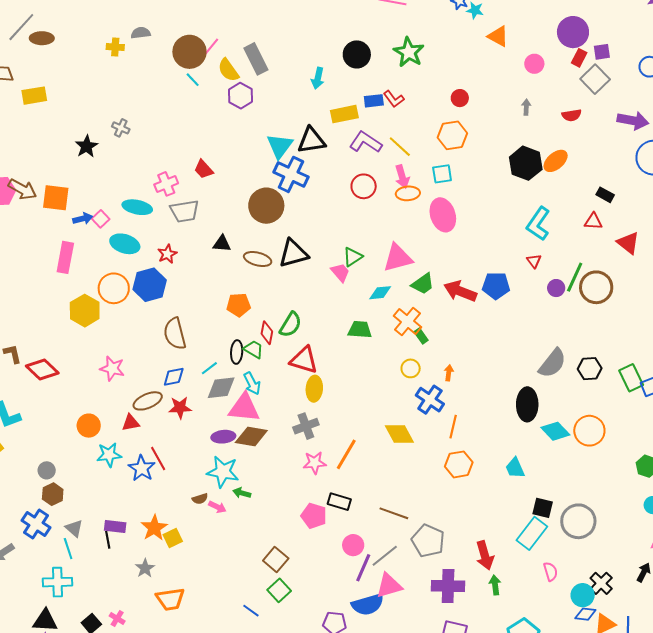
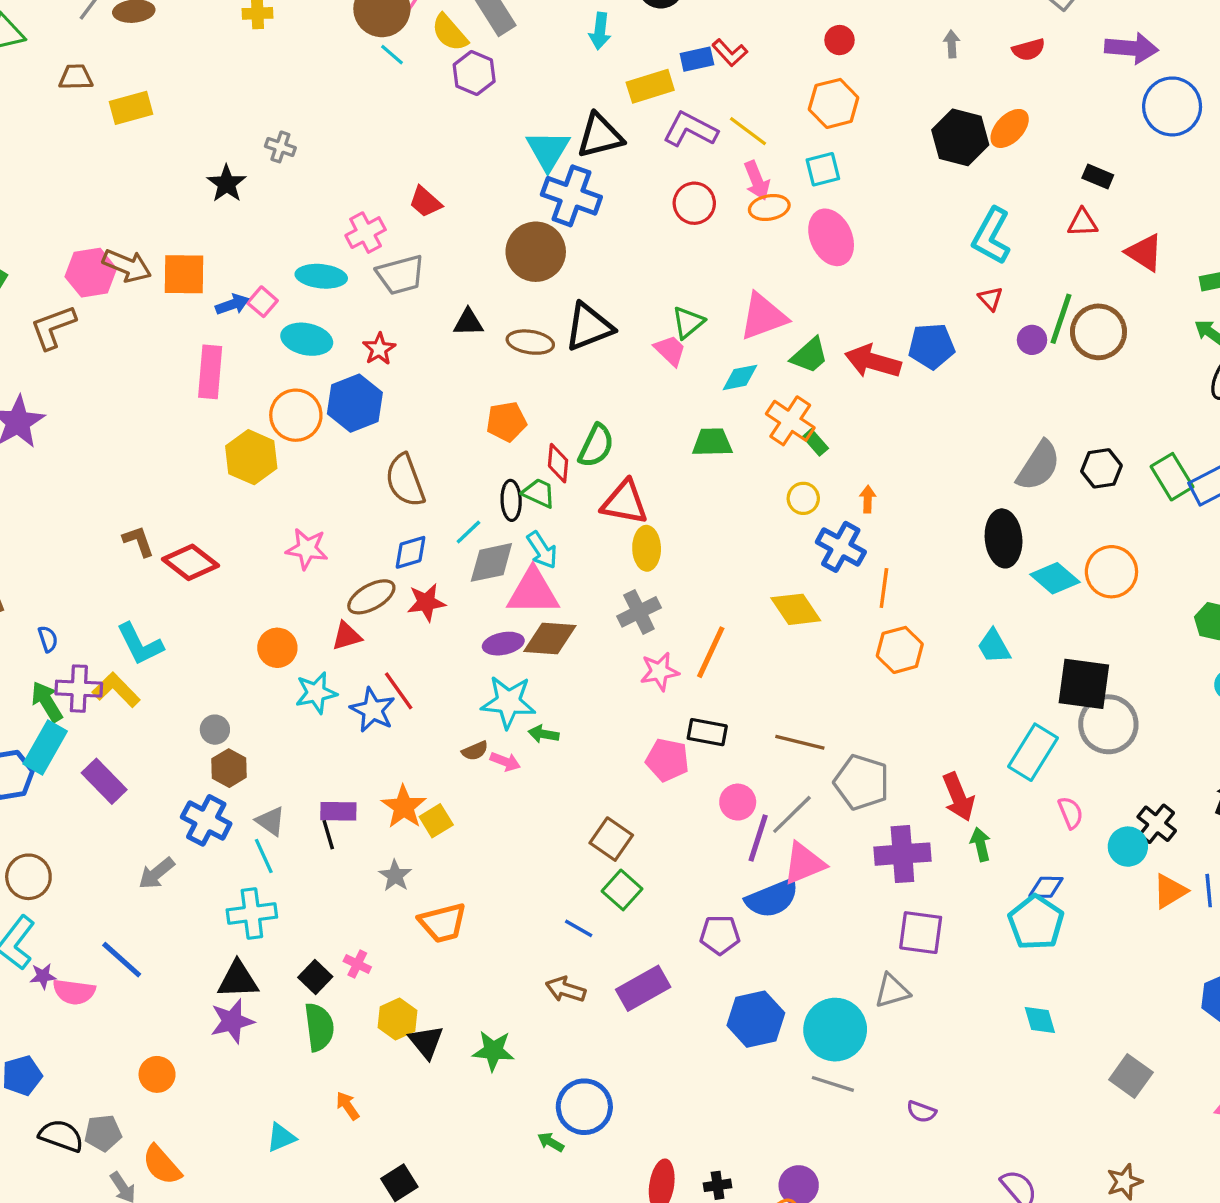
black square: (543, 508) -> (1084, 684), moved, size x1.6
blue diamond: (585, 614) -> (1046, 887), moved

